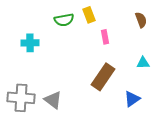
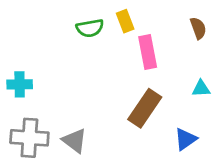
pink rectangle: (105, 37) -> (148, 52), size x1.6
cyan cross: (30, 43) -> (20, 84), moved

